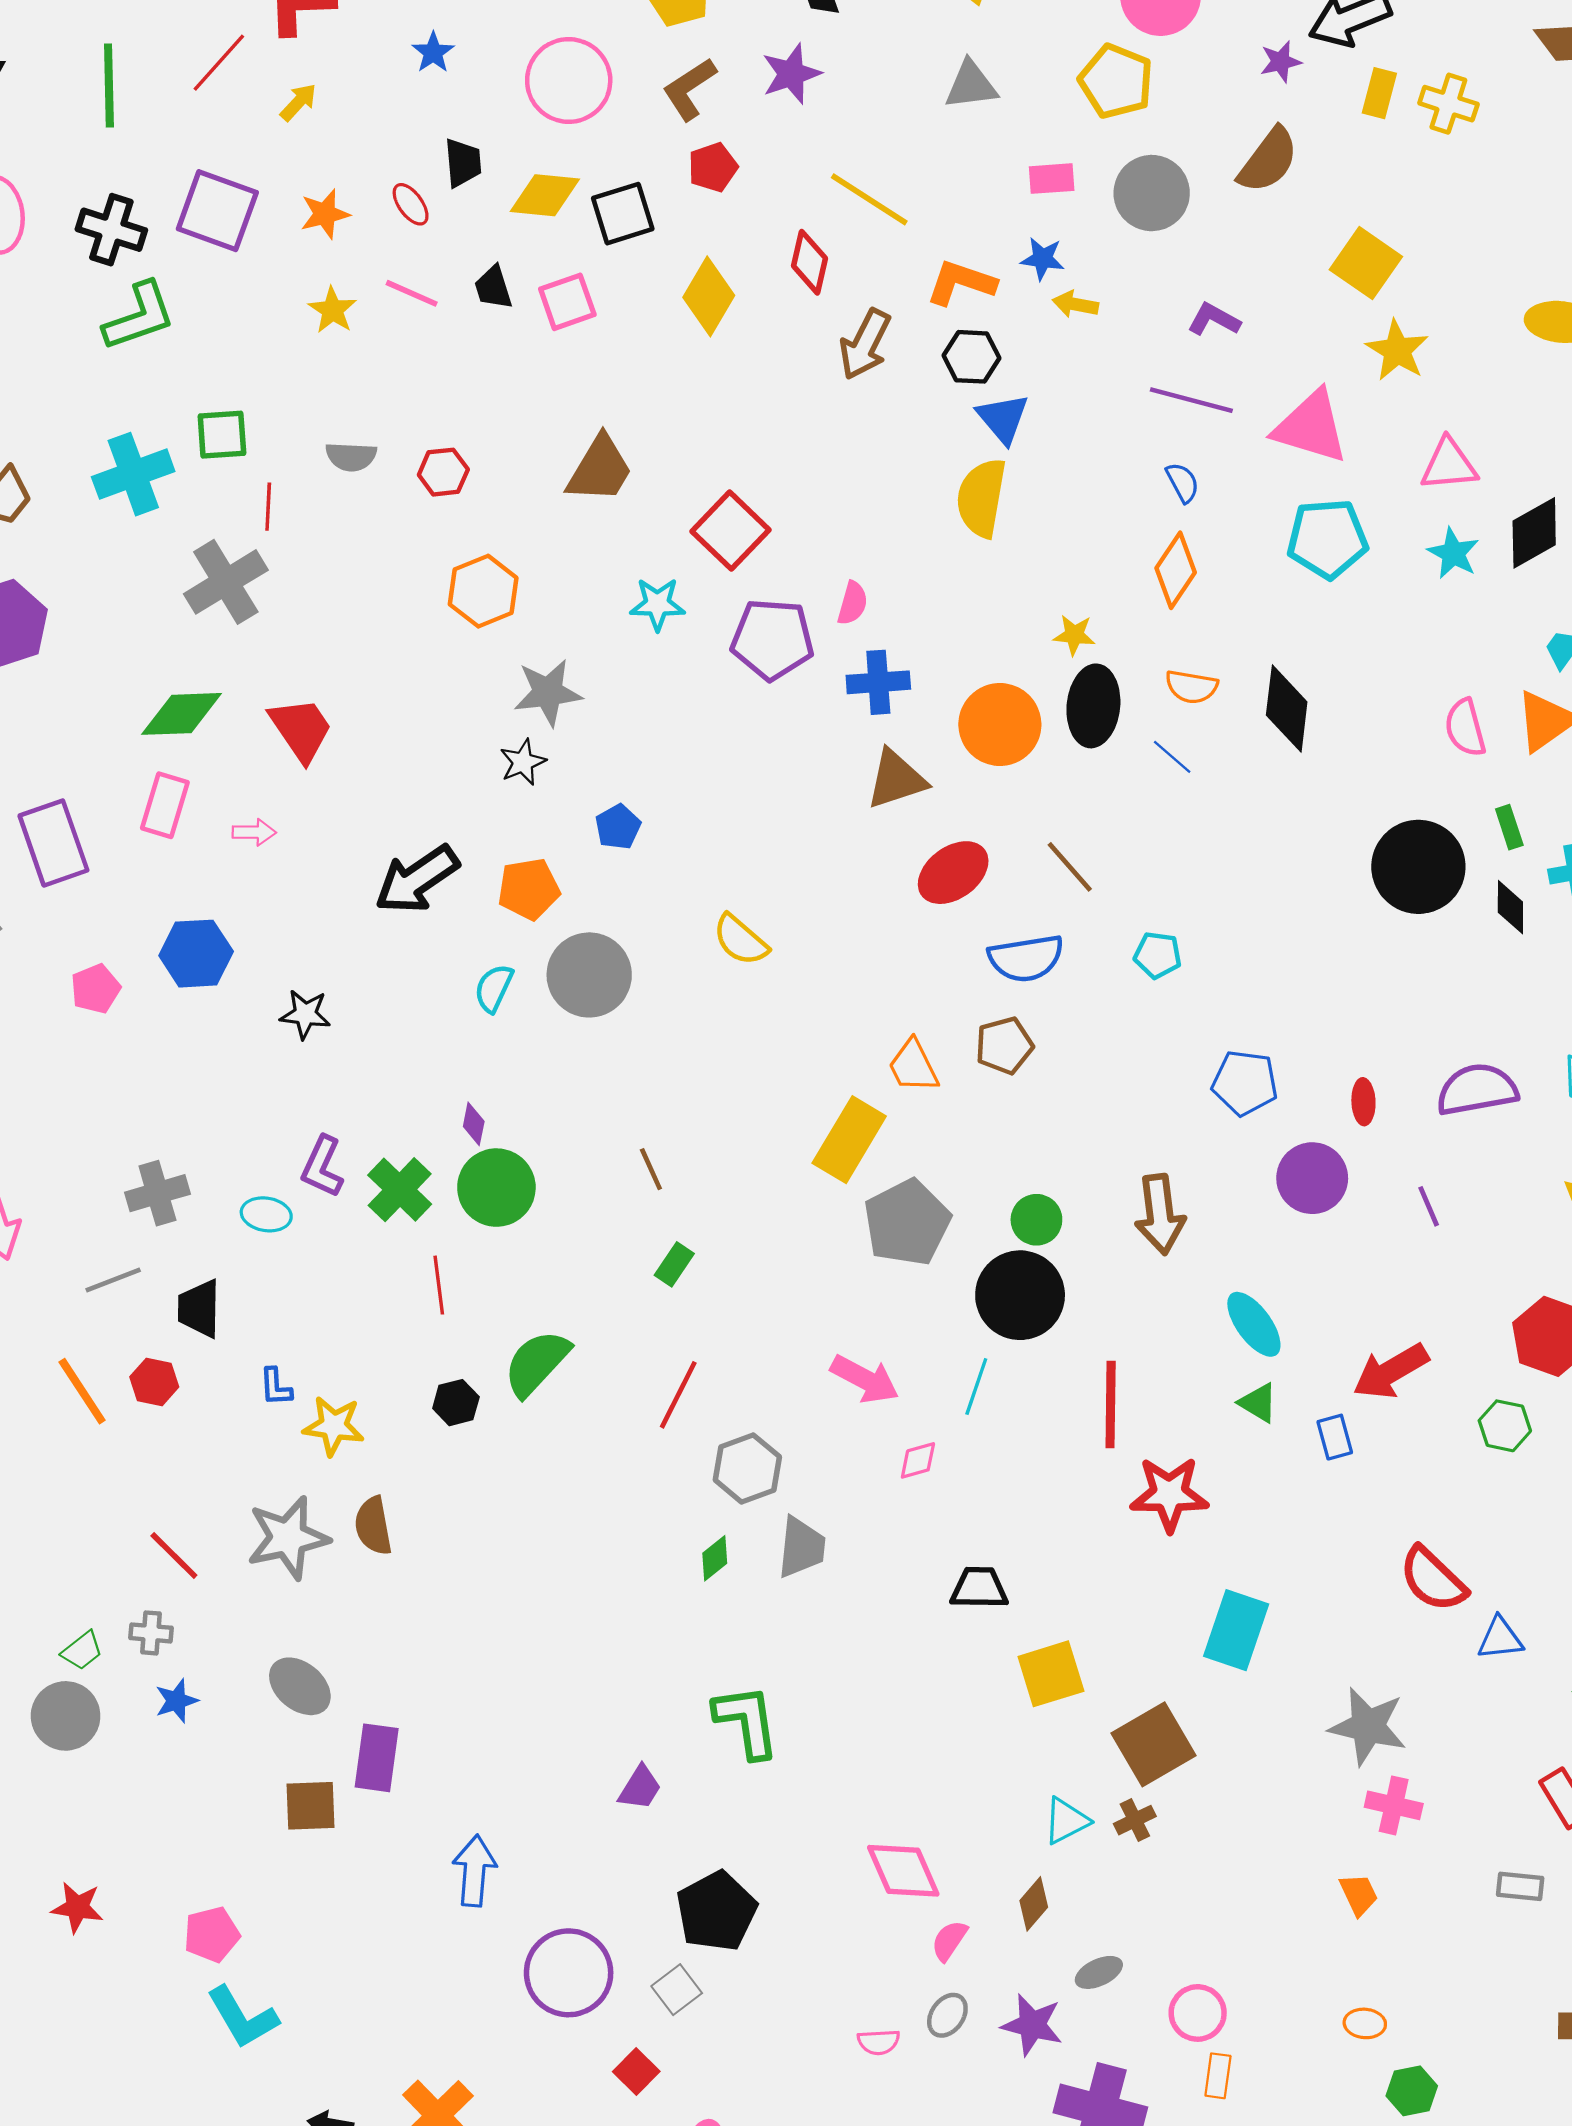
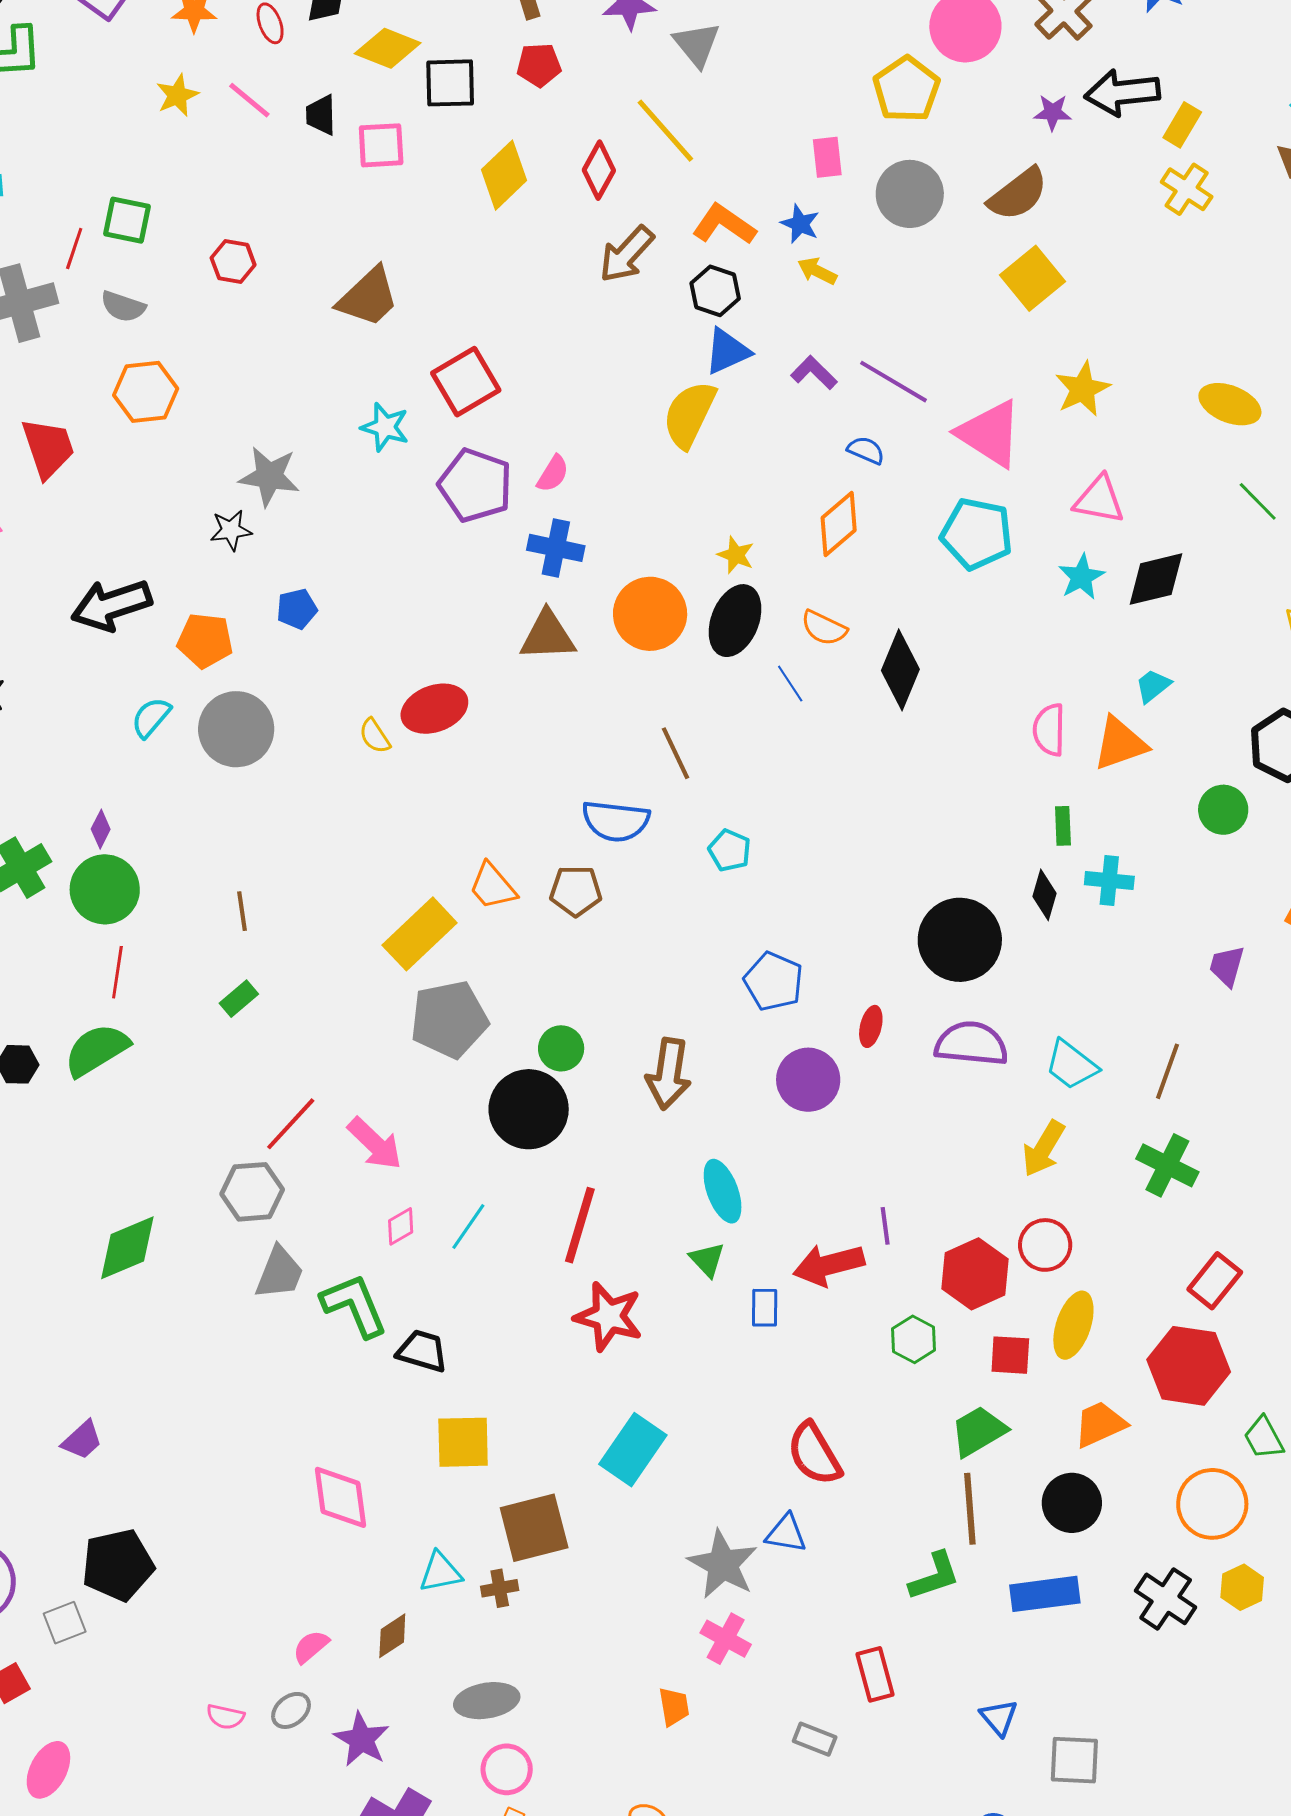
gray triangle: (971, 85) -> (697, 44), moved, turned 42
yellow rectangle: (1379, 93) -> (1182, 125), moved
pink rectangle: (1052, 179) -> (827, 157), turned 72
yellow square: (1366, 263) -> (1033, 278), moved
purple L-shape: (1214, 319) -> (814, 373), moved
blue triangle: (1003, 418) -> (727, 351), turned 30
green square: (222, 435) -> (127, 220), moved
gray semicircle: (351, 457) -> (123, 307), moved
blue semicircle: (1183, 483) -> (866, 450), turned -54
orange hexagon: (483, 591) -> (146, 392), moved
black circle: (1418, 867) -> (960, 940), moved
red ellipse: (953, 873) -> (434, 709), moved
yellow semicircle: (740, 940) -> (375, 736), size x0.7
orange trapezoid: (913, 1066) -> (493, 886), turned -30
purple line: (1429, 1206) -> (885, 1226), moved
red line: (439, 1285) -> (117, 972), moved
cyan line: (976, 1386) -> (468, 1227), moved
red line: (678, 1395) -> (291, 1124), moved
pink diamond: (918, 1460) -> (401, 1226), turned -30
green diamond: (715, 1558) -> (127, 1248), moved, size x1.8
blue triangle: (1500, 1638) -> (786, 1533), moved
green L-shape: (747, 1721) -> (354, 1305), moved, turned -30
pink diamond: (903, 1871) -> (340, 1497), moved
gray ellipse: (1099, 1972) -> (487, 1701), moved, size x1.5

